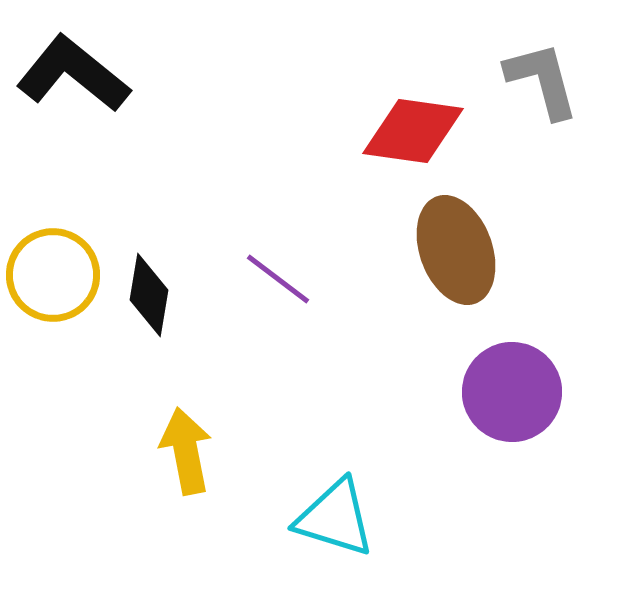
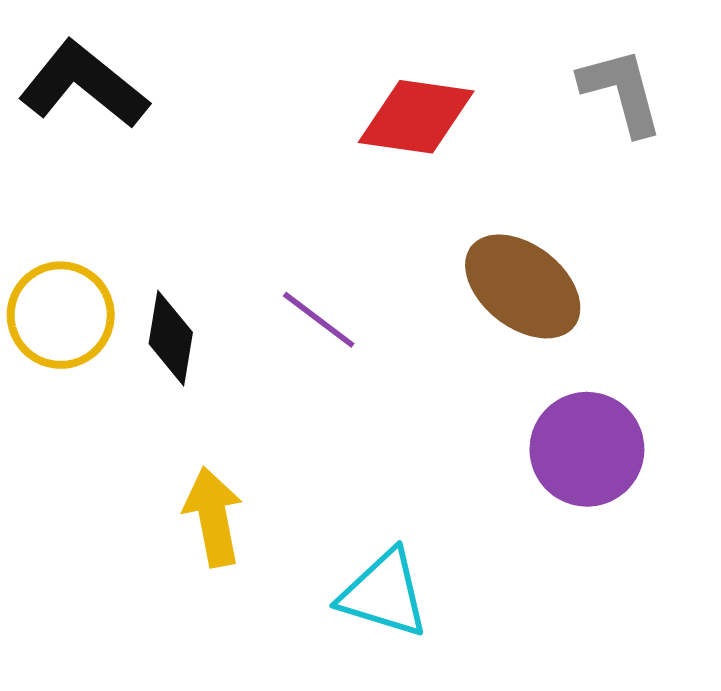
red diamond: (413, 131) -> (416, 117), moved
brown ellipse: (456, 250) -> (523, 286), turned -32

